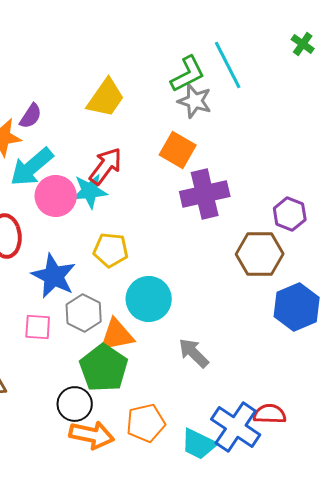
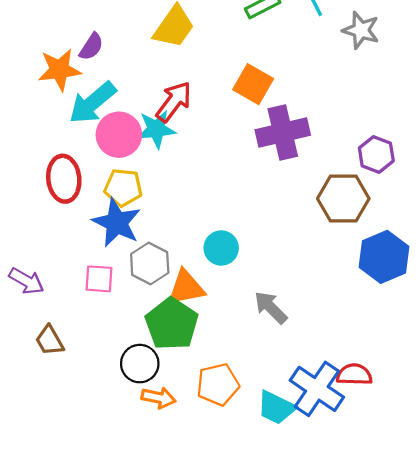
gray star: (195, 101) -> (361, 30), moved
yellow pentagon: (111, 250) -> (123, 188), moved
cyan circle: (149, 299) -> (221, 248), size x0.7
orange arrow: (92, 435) -> (158, 398), size x0.7

